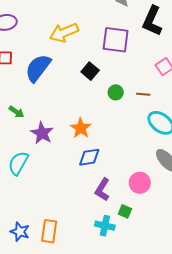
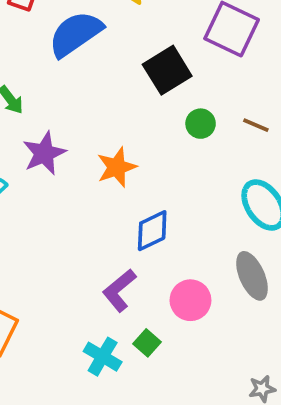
black square: (90, 71) -> (167, 70), size x1.4
brown line: (143, 94) -> (256, 125), moved
blue diamond: (89, 157) -> (152, 231), moved, turned -35

